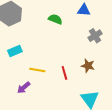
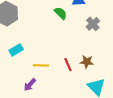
green semicircle: (55, 19) -> (61, 13), moved, turned 32
brown star: (88, 66) -> (87, 62), moved

